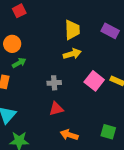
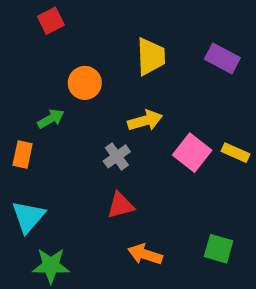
orange circle: (12, 44) -> (85, 83), moved
yellow arrow: (72, 54) -> (145, 121), moved
gray cross: (54, 83) -> (117, 156), turned -32

